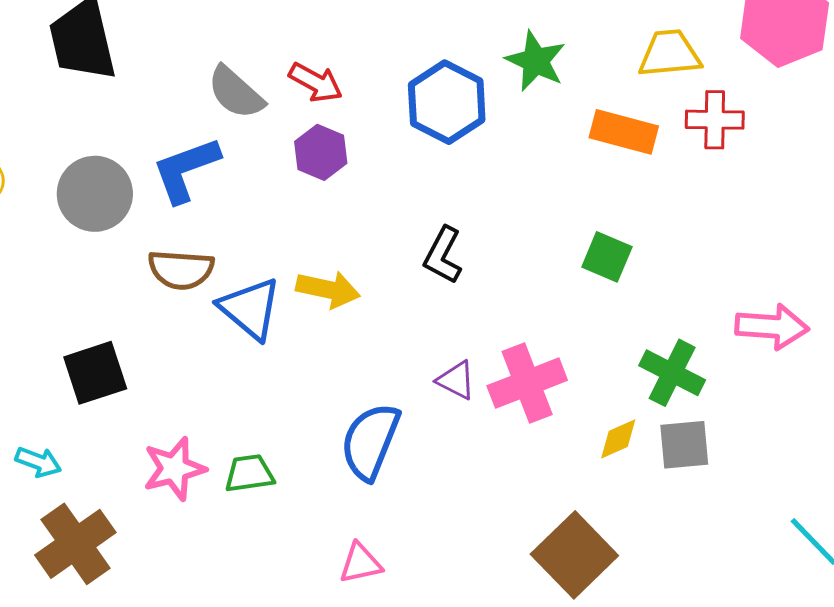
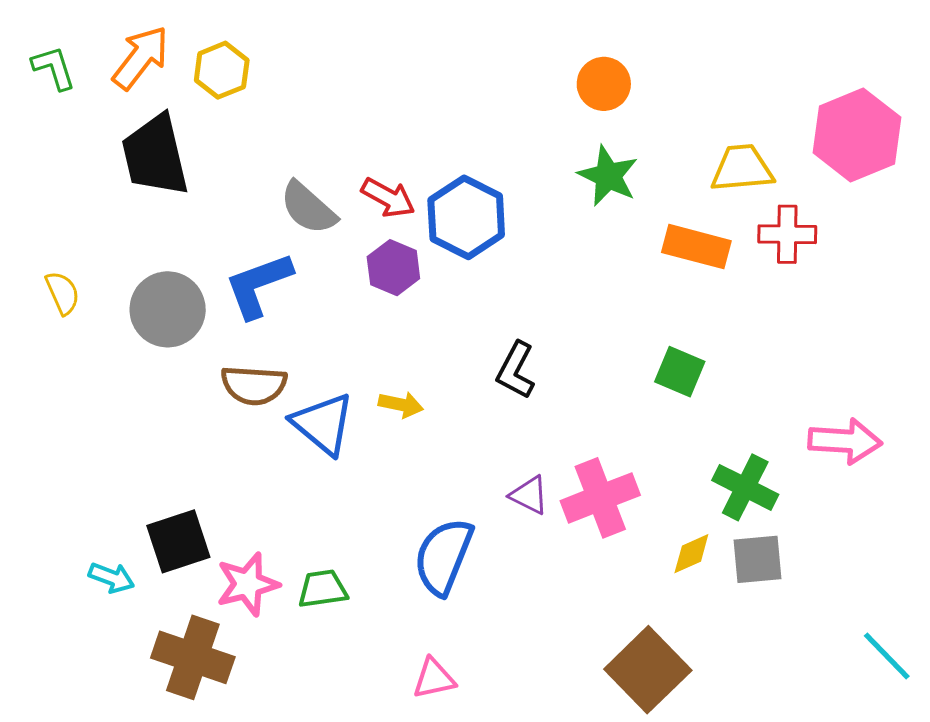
blue hexagon: (447, 102) -> (466, 217), moved
yellow arrow: (328, 289) -> (401, 405), size x0.7
black square: (95, 373) -> (178, 541), moved
brown cross: (75, 544) -> (193, 657), moved, turned -36

